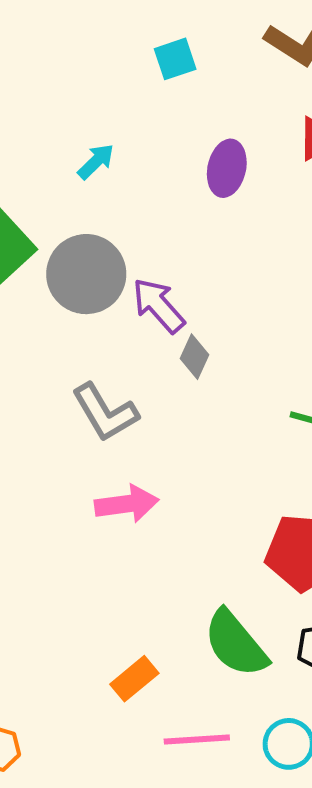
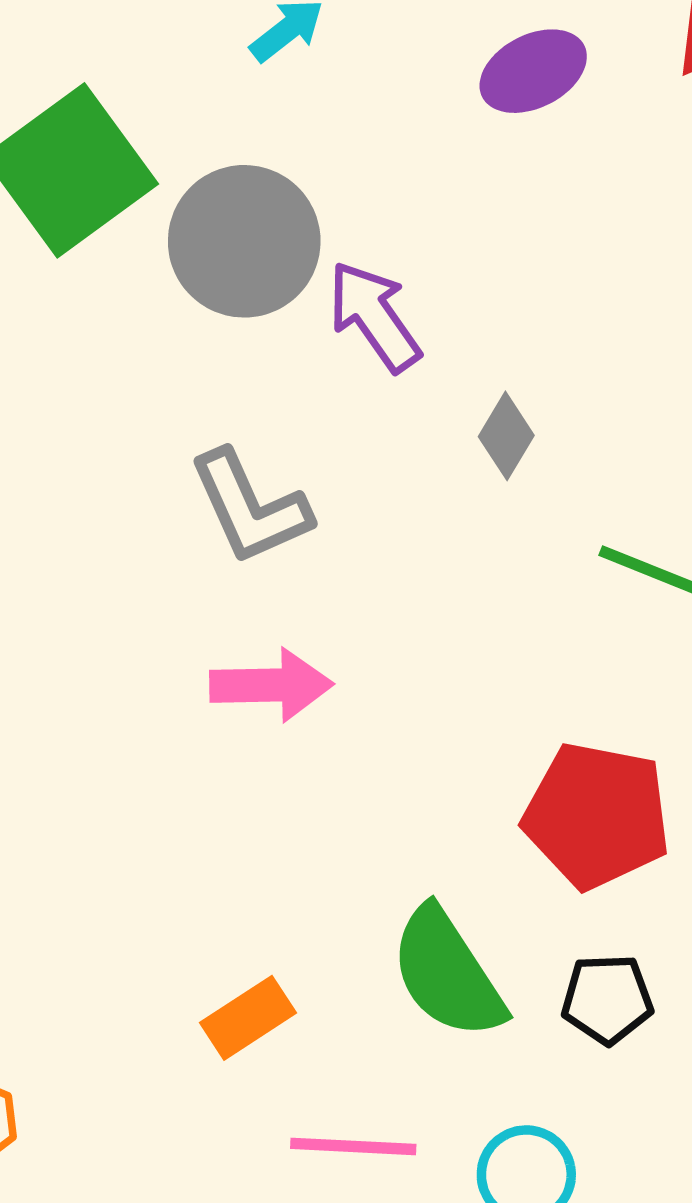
purple ellipse: (227, 168) -> (533, 71), turned 44
gray diamond: (195, 357) -> (506, 436), moved

